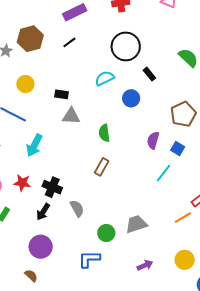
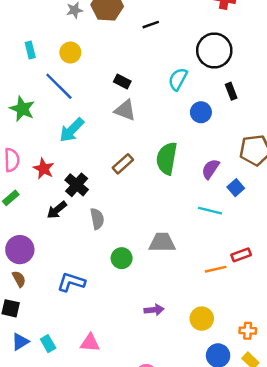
cyan semicircle: (105, 78) -> (178, 79), turned -54
yellow circle: (25, 84) -> (70, 53), moved
green semicircle: (104, 133) -> (167, 158), moved, size x1.5
brown rectangle: (102, 167) -> (123, 164), moved
cyan line: (163, 173) -> (210, 211), turned 48
gray trapezoid: (136, 224) -> (162, 242), moved
purple circle: (41, 247) -> (20, 250), moved
blue L-shape: (89, 259) -> (71, 282), moved

